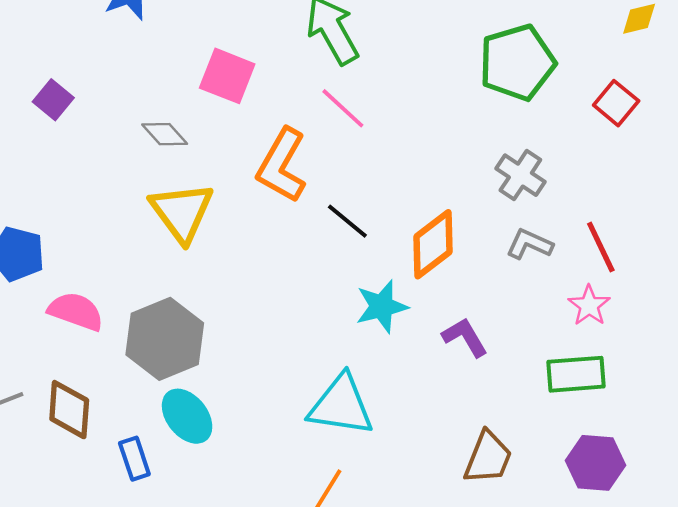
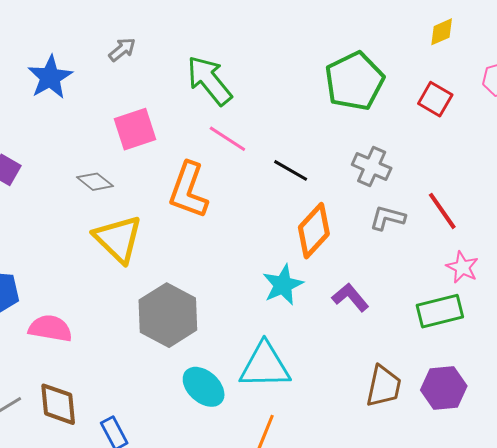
pink square: (227, 76) -> (135, 129), turned -30
black line: (347, 221) -> (291, 170), moved
pink star: (589, 306) -> (462, 267), moved
gray hexagon: (165, 339) -> (168, 315), moved
cyan ellipse: (187, 416) -> (204, 387), moved
purple hexagon: (595, 463) -> (444, 388), moved

